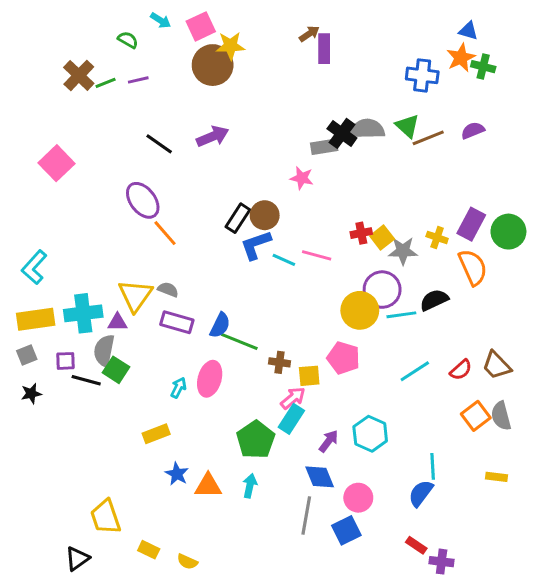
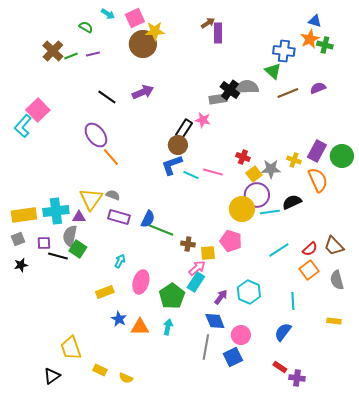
green triangle: (407, 126) -> (273, 71), moved
black rectangle: (238, 218) -> (184, 129), moved
red cross: (361, 233) -> (243, 157), turned 32
yellow square: (382, 238) -> (254, 174), moved
cyan L-shape: (34, 267) -> (23, 126), moved
pink ellipse: (210, 379) -> (141, 282), moved
orange square: (476, 416) -> (309, 270), moved
cyan line: (433, 466) -> (293, 301), moved

